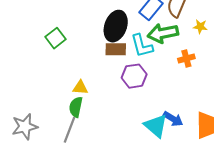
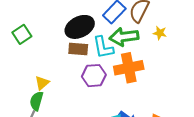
black ellipse: (116, 26) -> (80, 27), turned 40
orange cross: (186, 58) -> (129, 68), moved, size x1.8
yellow triangle: (80, 88) -> (42, 83), turned -49

